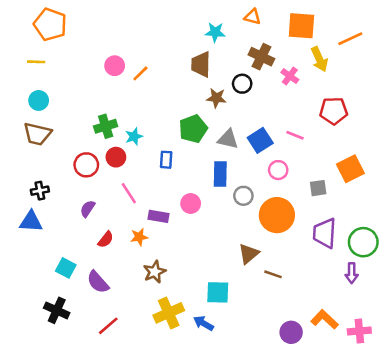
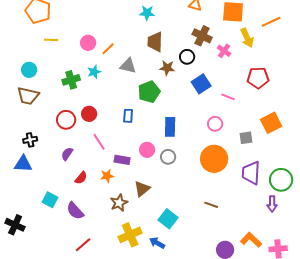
cyan star: (215, 32) -> (147, 13), moved
yellow line: (36, 62) -> (51, 40), moved
green cross: (106, 126) -> (71, 80), moved
cyan star: (134, 137) -> (94, 72), moved
gray triangle: (228, 139) -> (128, 66), moved
blue square: (260, 140) -> (201, 84), moved
gray circle: (243, 196) -> (168, 157), moved
brown triangle: (249, 254) -> (142, 189), moved
cyan square: (218, 292) -> (168, 219), turned 36
black cross: (57, 310) -> (15, 225), moved

